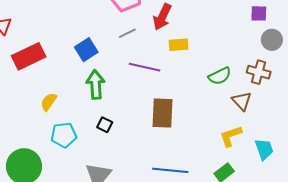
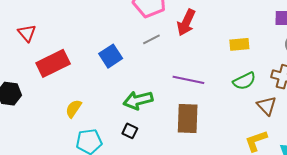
yellow rectangle: (179, 45) -> (239, 44), moved
purple line: (145, 67) -> (188, 80), moved
green arrow: (96, 85) -> (138, 100), moved, turned -100

